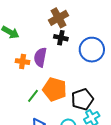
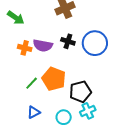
black cross: (61, 38) -> (68, 41), moved
purple semicircle: (40, 57) -> (43, 45), turned -96

